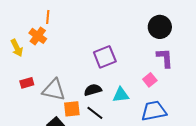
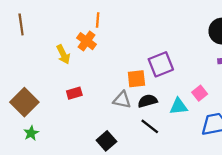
pink square: (150, 80) -> (200, 93), moved
gray triangle: (54, 90) -> (122, 100), moved, size x0.7
orange square: (72, 109) -> (136, 79), moved

